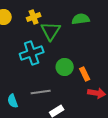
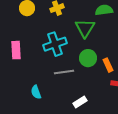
green triangle: (51, 31) -> (85, 28), moved
gray line: (41, 92) -> (64, 72), moved

